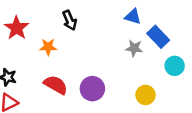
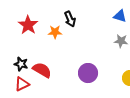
orange star: (48, 47) -> (55, 32), moved
red semicircle: (56, 85) -> (42, 70), moved

